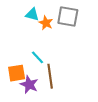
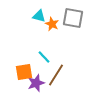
brown line: (50, 76) -> (56, 75), turned 40
purple star: (29, 85) -> (36, 83), turned 30

